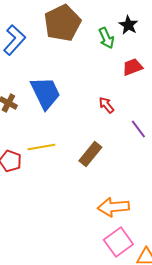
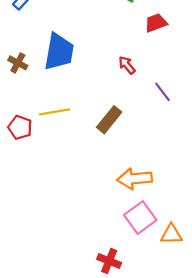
blue trapezoid: (45, 93) -> (59, 52), turned 36

